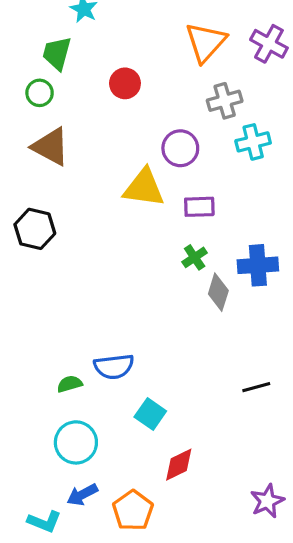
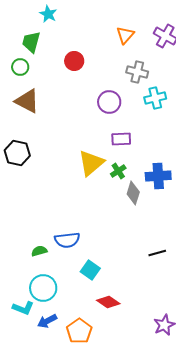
orange triangle: (206, 42) -> (125, 35), size x0.7
gray cross: (225, 101) -> (137, 72), turned 30
yellow triangle: (144, 188) -> (91, 163), moved, turned -48
red diamond: (179, 465) -> (108, 302), turned 60
cyan L-shape: (44, 522) -> (23, 308), moved

